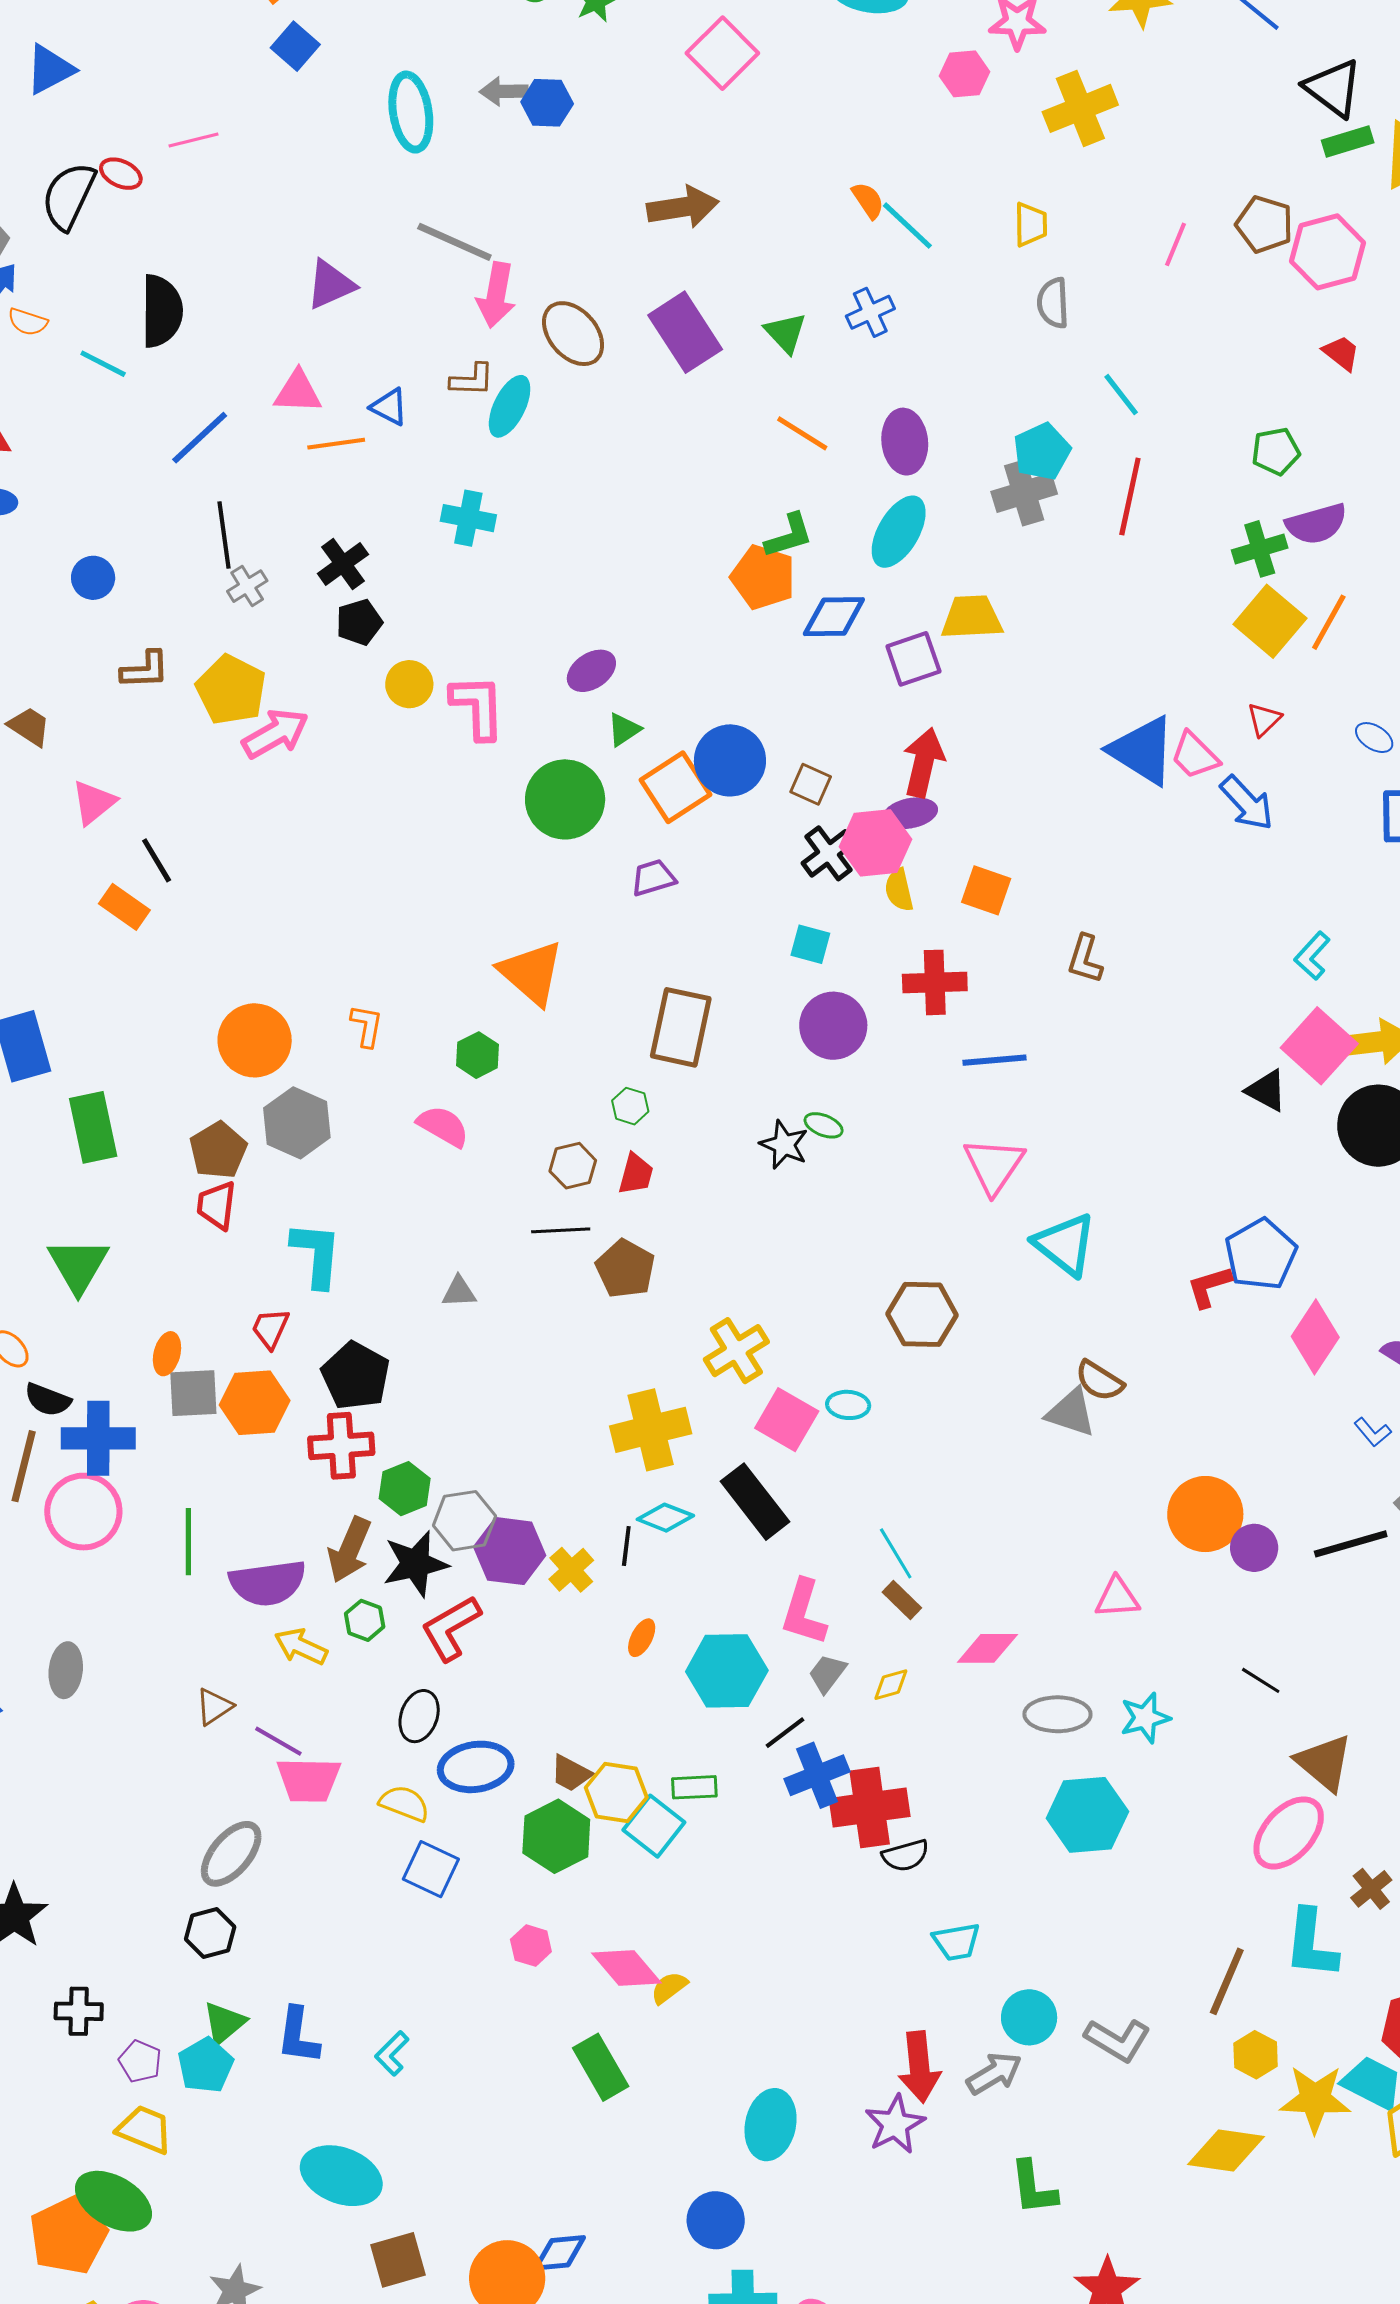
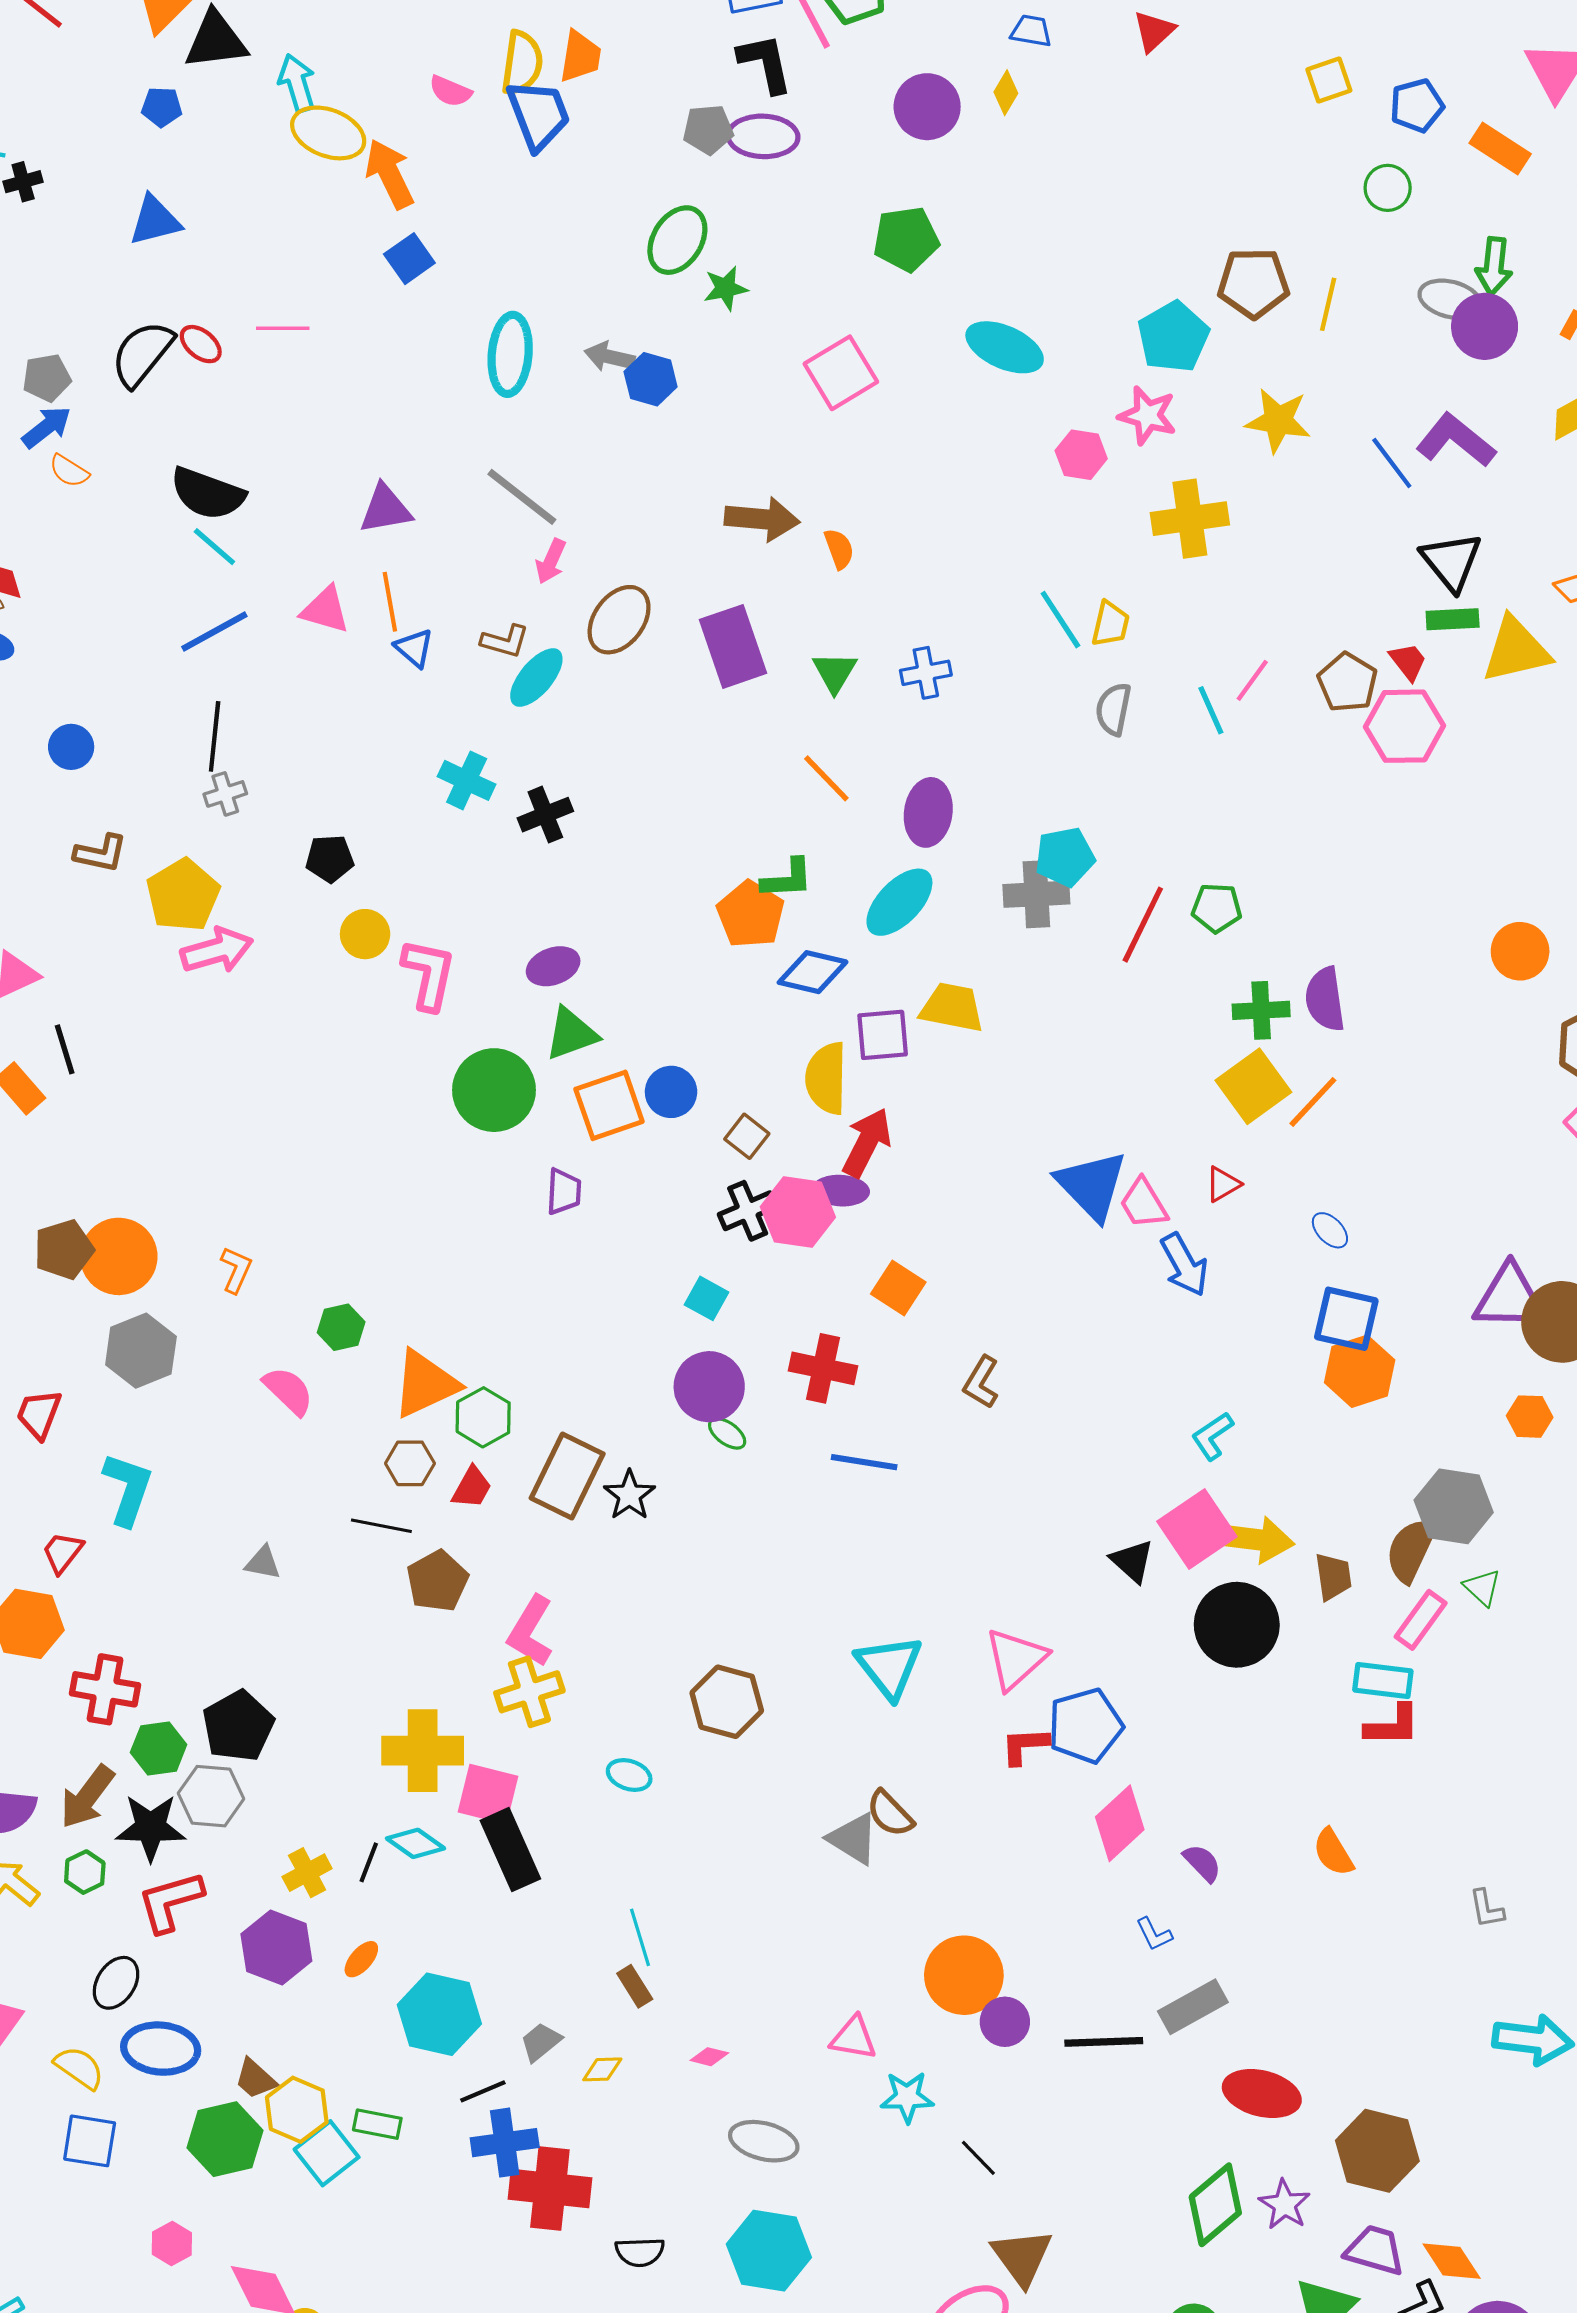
orange semicircle: (868, 200) -> (839, 549), moved
cyan line: (907, 226) -> (1060, 620), moved
pink arrow: (496, 295) -> (551, 561), size x0.7
black semicircle: (162, 311) -> (208, 494), turned 96
brown ellipse: (573, 334) -> (619, 620), turned 64
red trapezoid: (1341, 353) -> (1408, 661), moved
cyan line: (103, 364) -> (214, 547), moved
cyan line: (1121, 395) -> (1211, 710), moved
orange line: (336, 444) -> (390, 602), moved, turned 74
green pentagon: (1276, 451) -> (1217, 908), moved
purple semicircle: (1316, 524) -> (1325, 999), turned 84
black cross: (343, 564) -> (545, 815), moved
green triangle: (624, 730) -> (571, 1034), size x1.5
blue circle: (730, 760) -> (671, 1092), size x0.7
purple trapezoid: (653, 878) -> (564, 1192), turned 96
yellow semicircle: (899, 890) -> (826, 1078), moved, size x1.6
orange triangle: (531, 973) -> (425, 1384), moved, turned 40
brown rectangle: (681, 1027) -> (567, 1476), moved
green hexagon: (630, 1106) -> (483, 1417), size x1.5
green ellipse: (824, 1125) -> (727, 1433), moved
brown pentagon: (218, 1150) -> (64, 1250), moved
pink triangle: (994, 1166) -> (1016, 1659), moved
black pentagon: (356, 1376) -> (238, 1726), moved
pink square: (787, 1420) -> (488, 1794), moved, turned -30
purple hexagon: (510, 1551) -> (276, 1948), moved
pink L-shape: (804, 1612) -> (531, 1631), moved
pink diamond: (987, 1648) -> (709, 2057), size x0.6
cyan star: (1145, 1718) -> (907, 2097), moved
black semicircle: (906, 1855) -> (640, 2252), moved
blue square: (431, 1869) -> (90, 2141), turned -30

